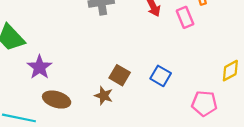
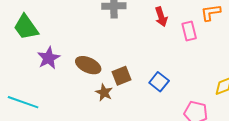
brown square: (120, 75) -> (121, 76), turned 30
brown ellipse: (57, 100) -> (88, 65), moved

